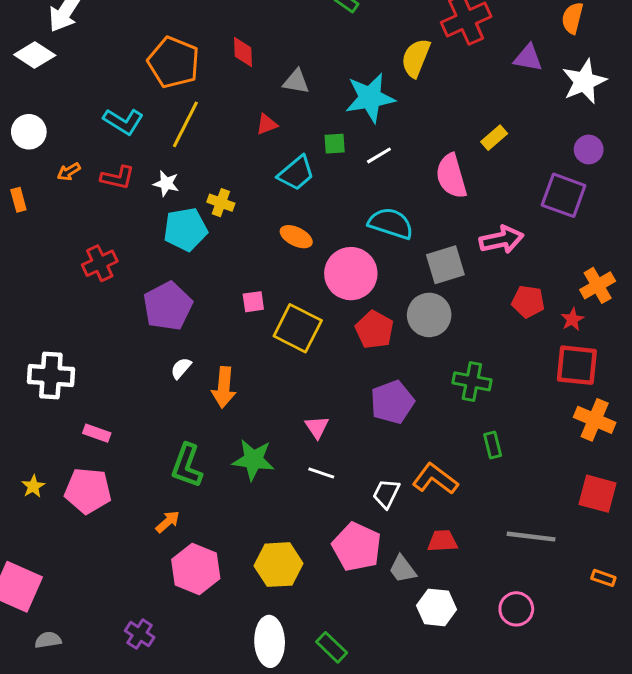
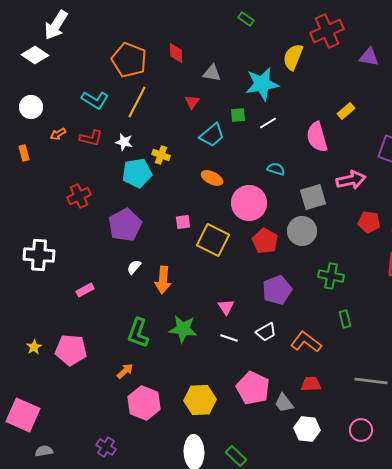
red triangle: (267, 124) -> (192, 102), turned -35
cyan semicircle: (391, 223) -> (276, 169), size x0.6
white cross: (51, 376) -> (39, 255), moved
pink rectangle: (97, 433) -> (85, 290), moved, turned -48
white trapezoid: (386, 494) -> (266, 332), moved, turned -145

